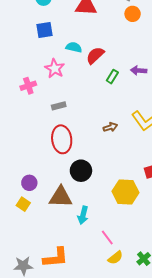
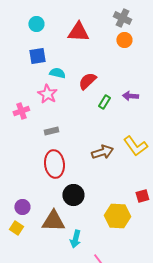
cyan semicircle: (74, 47) -> (57, 73), moved
brown arrow: (110, 127) -> (102, 152), size x1.5

